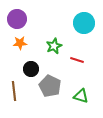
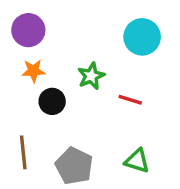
black circle: (31, 69) -> (52, 101), moved
gray pentagon: (50, 86) -> (74, 166), moved

